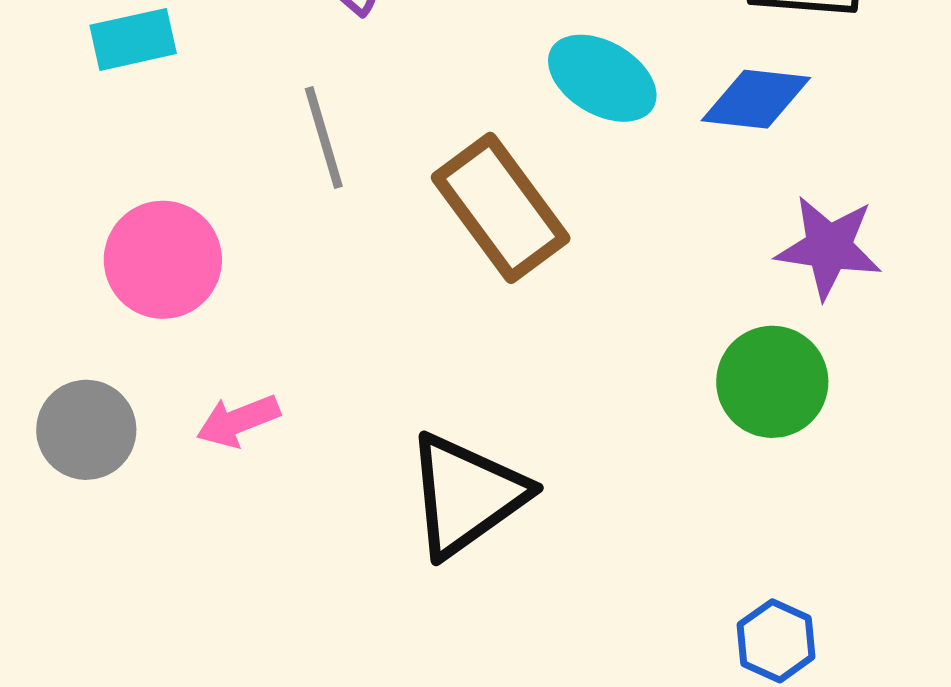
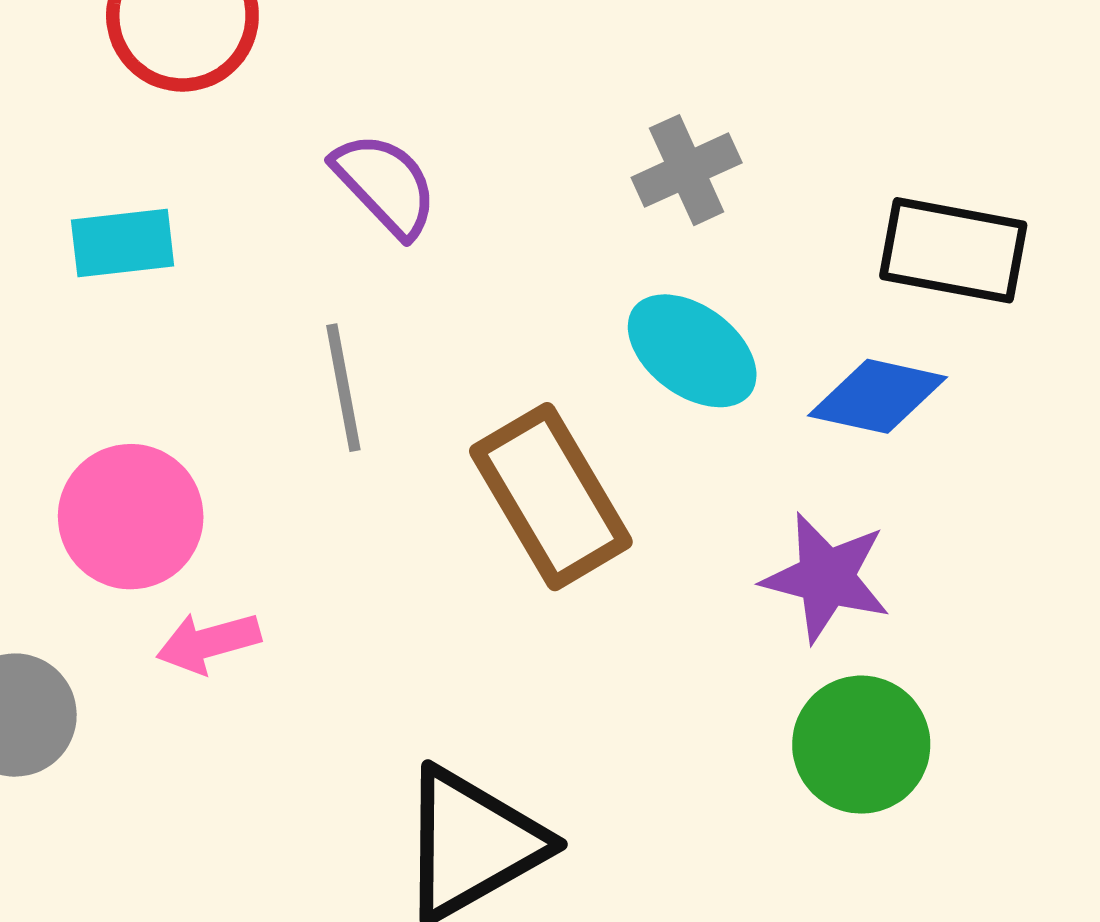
purple star: (829, 247) -> (826, 578), moved
pink arrow: (238, 421) -> (208, 643), moved

